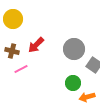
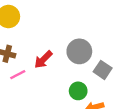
red arrow: (36, 45) -> (43, 60), moved

